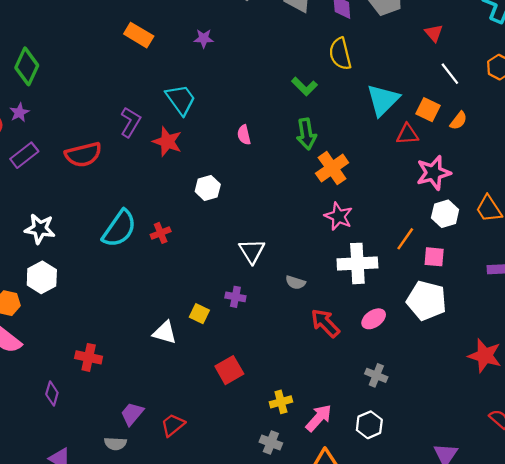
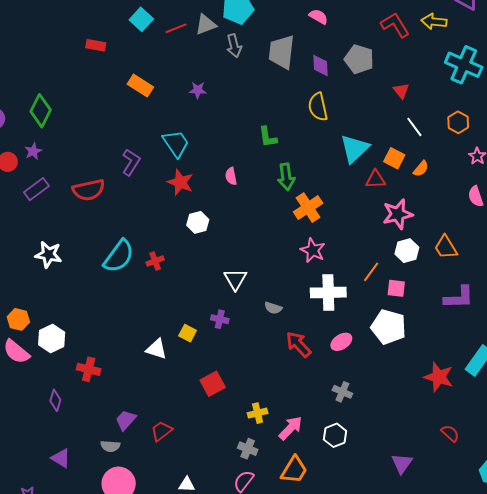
green L-shape: (304, 86) -> (268, 137), moved, turned 35
red star: (167, 142) -> (180, 182), moved
white hexagon: (42, 277) -> (52, 338), moved

